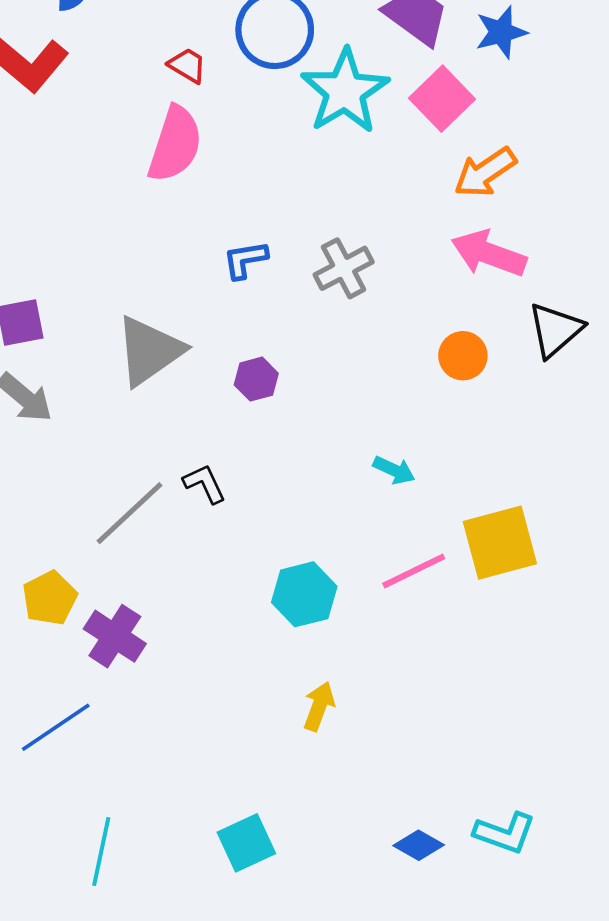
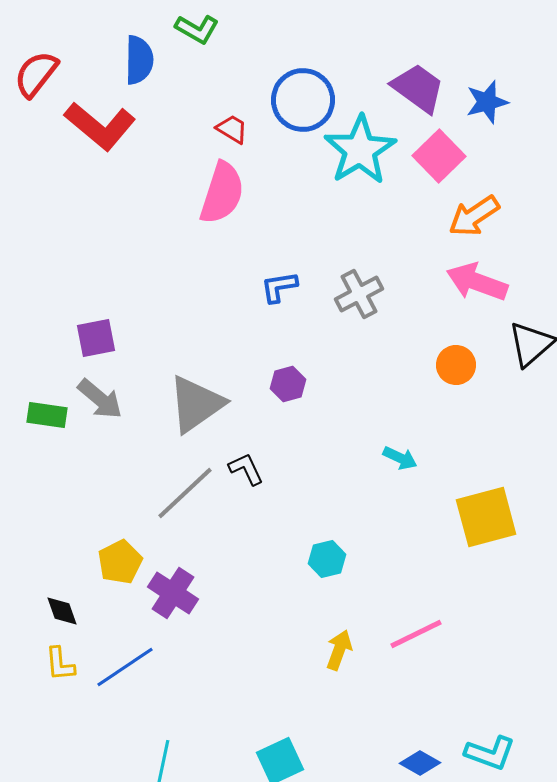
gray triangle: (149, 351) -> (196, 404), moved
pink line: (414, 571) -> (416, 634), moved
cyan hexagon: (304, 594) -> (327, 559), size x0.7

